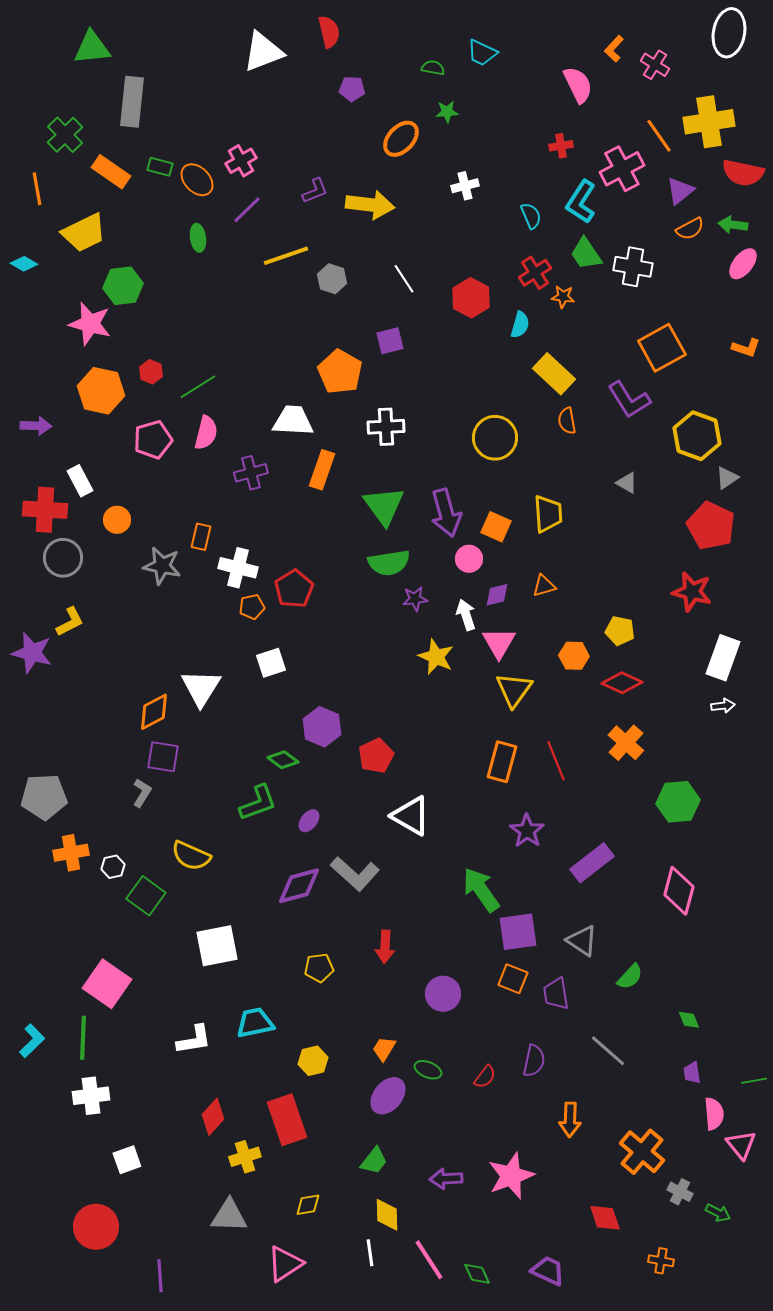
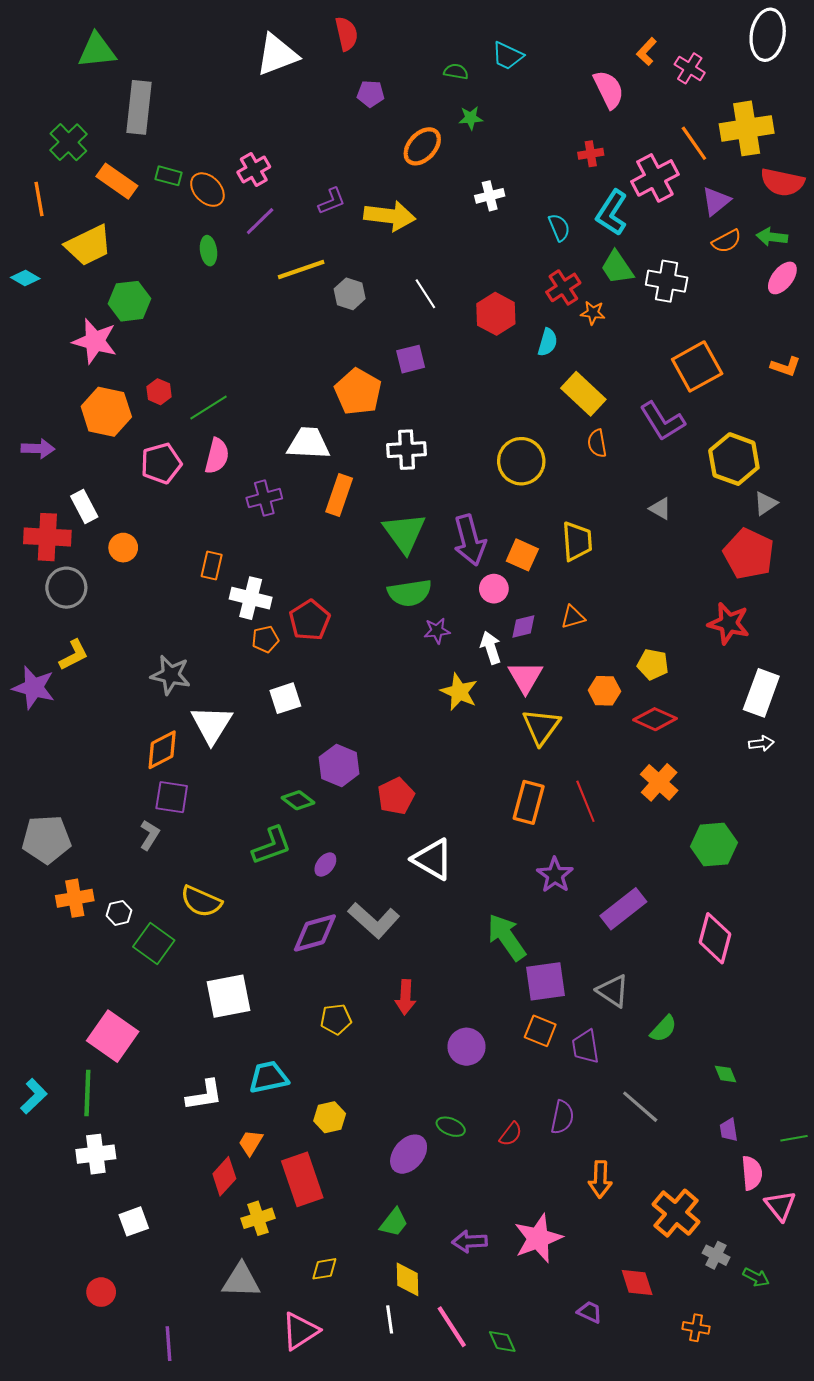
gray star: (162, 566) -> (171, 675), moved
orange trapezoid: (384, 1049) -> (251, 1143), moved
red circle: (96, 1227) -> (101, 1292), size x0.6
purple trapezoid: (548, 1271) -> (590, 1312), moved, size x0.7

